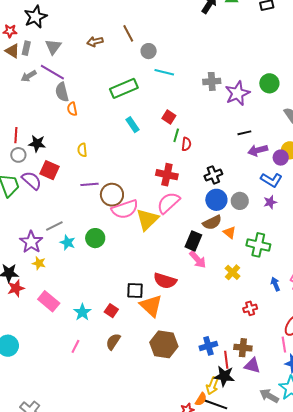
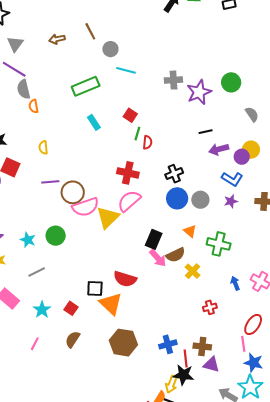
brown semicircle: (212, 222) -> (176, 255), moved
gray line: (54, 226) -> (37, 272), moved

